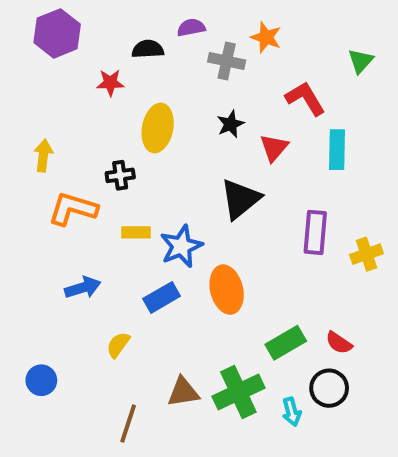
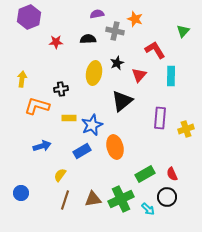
black semicircle: (148, 49) -> (88, 39), moved
yellow ellipse: (158, 128) -> (94, 73), moved
red semicircle: (339, 343) -> (172, 174), turned 32
cyan arrow: (292, 412) -> (148, 209), turned -32
brown line: (128, 424) -> (65, 200), moved

